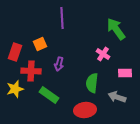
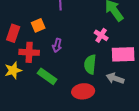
pink rectangle: (125, 73) -> (123, 54), size x1.6

